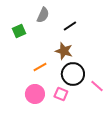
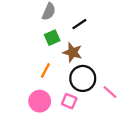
green square: (19, 31) -> (52, 38), moved
orange line: (40, 67) -> (45, 71), turned -32

